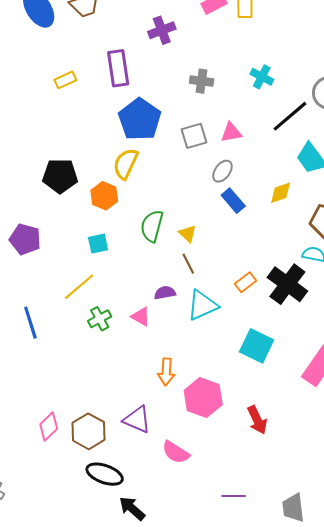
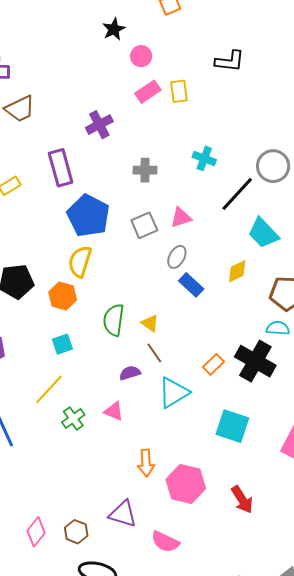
purple semicircle: (165, 293) -> (130, 373), moved
brown hexagon: (89, 431) -> (76, 532), size x0.7

